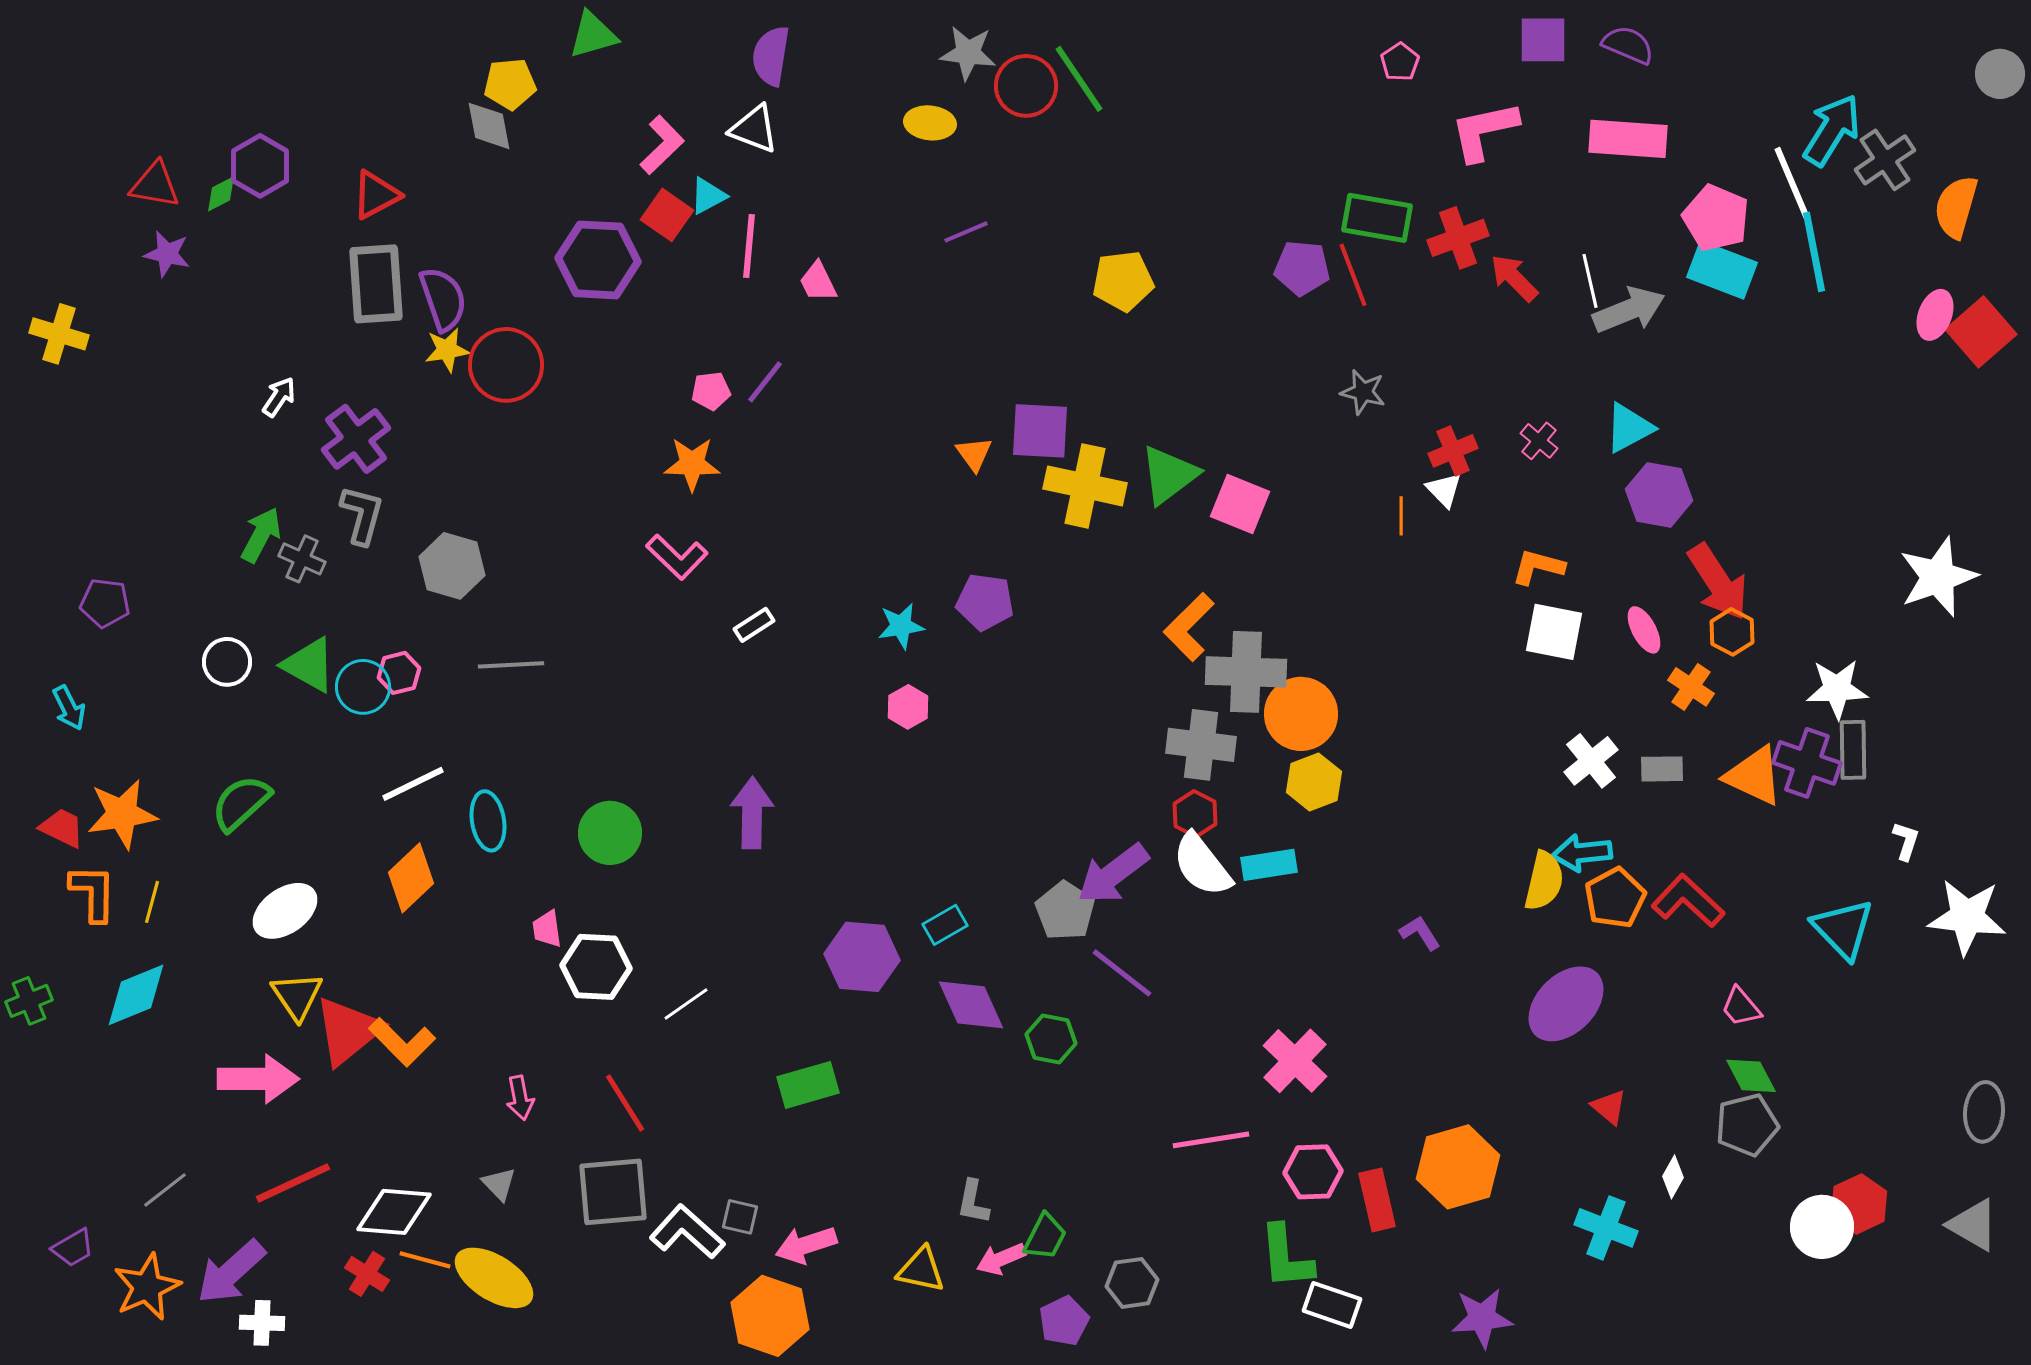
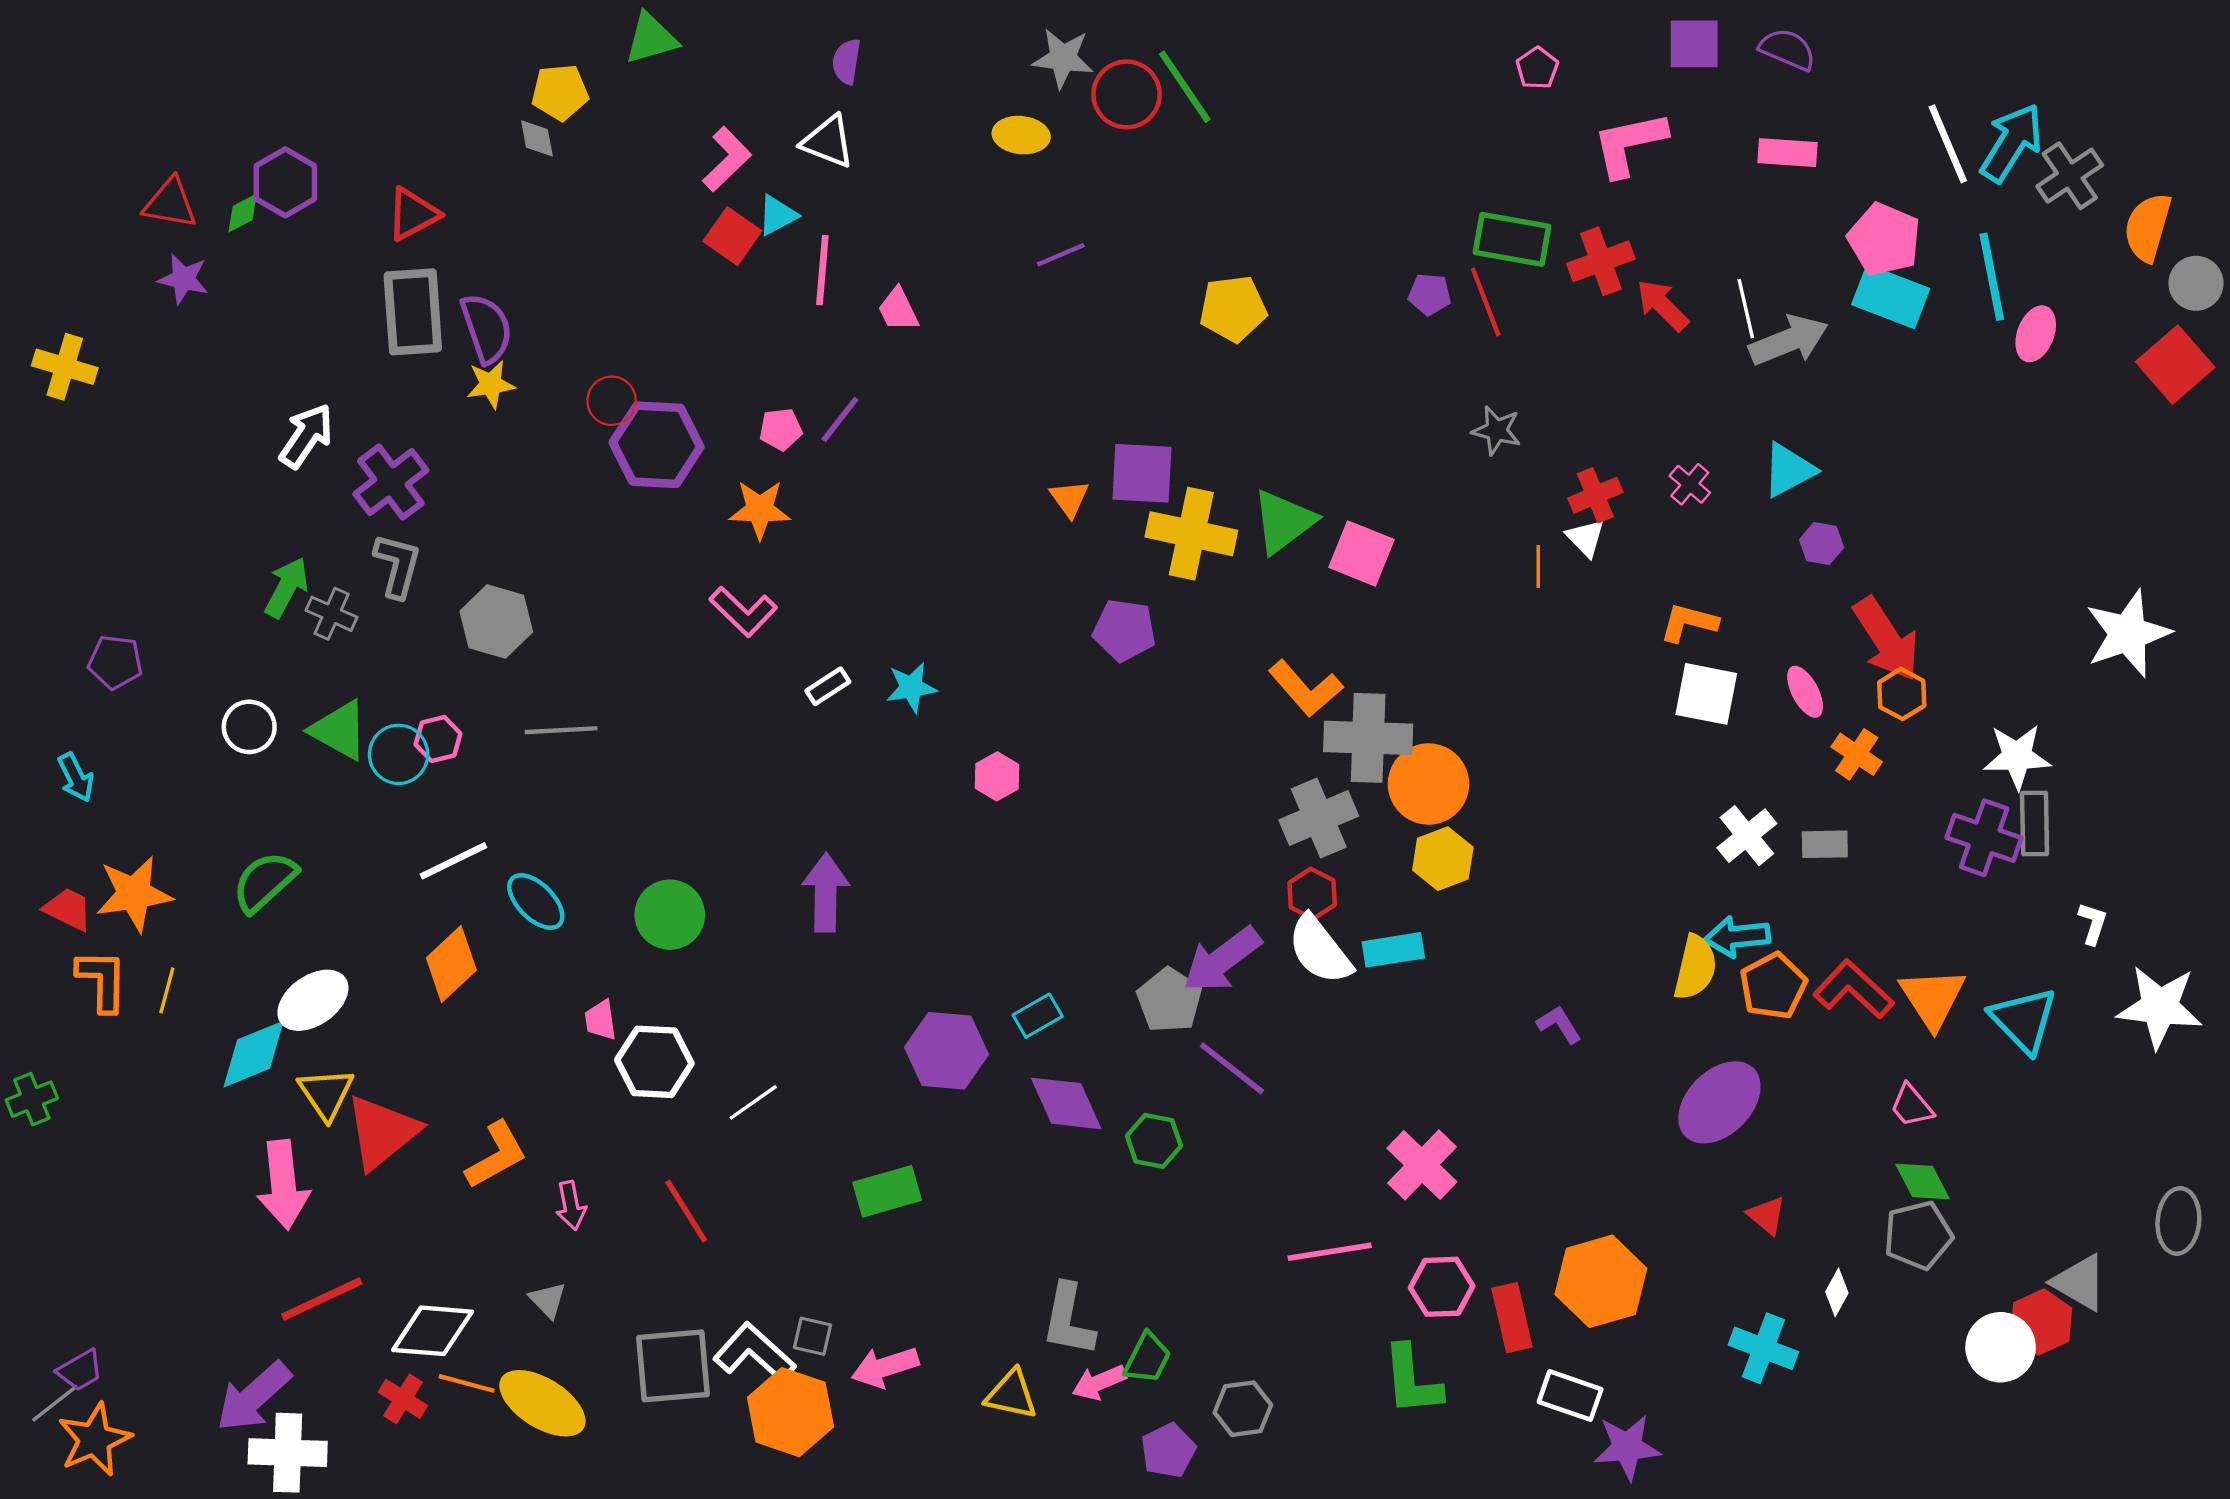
purple semicircle: (771, 56) -> (847, 61), size x0.7
gray circle: (2000, 74) -> (2196, 283), moved
gray diamond: (489, 126) -> (537, 138), size x0.7
pink rectangle: (1628, 139) -> (1788, 153), size x0.7
white line: (1792, 183) -> (1948, 144), moved
purple hexagon: (598, 260) -> (657, 445), moved
purple pentagon: (1302, 268) -> (1430, 294), size x0.7
pink ellipse: (1935, 315) -> (2036, 334), moved
red circle: (506, 365) -> (612, 401), moved, size x0.6
white arrow: (279, 397) -> (306, 436), size x1.5
purple hexagon: (1659, 495) -> (1822, 544), size x0.6
purple pentagon: (985, 602) -> (1124, 630), moved
cyan star: (901, 626) -> (911, 687), moved
orange L-shape: (1189, 627) -> (1306, 688), turned -86
gray cross: (1201, 745) -> (1319, 818), turned -30
orange triangle: (1754, 776) -> (1932, 998), moved, turned 32
cyan ellipse: (488, 821) -> (536, 901), turned -36
cyan diamond: (136, 995) -> (254, 1054), moved
orange L-shape: (402, 1042) -> (496, 1155), moved, turned -74
pink arrow: (258, 1079) -> (283, 1185), turned 84
gray line: (165, 1190) -> (55, 1403), moved
gray square: (613, 1192) -> (673, 1366), moved
gray L-shape: (973, 1202) -> (1068, 1320), size x1.5
gray triangle: (1973, 1225) -> (2080, 1282), moved
orange star: (147, 1287) -> (94, 1439), moved
white rectangle: (1332, 1305) -> (1570, 1396), moved
orange hexagon: (770, 1316) -> (791, 1412), moved
white cross: (262, 1323) -> (288, 1453), size x1.6

